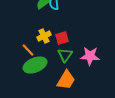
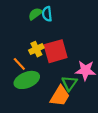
red square: (62, 38) -> (56, 51), size x1.6
green triangle: (65, 55) -> (69, 83), moved

